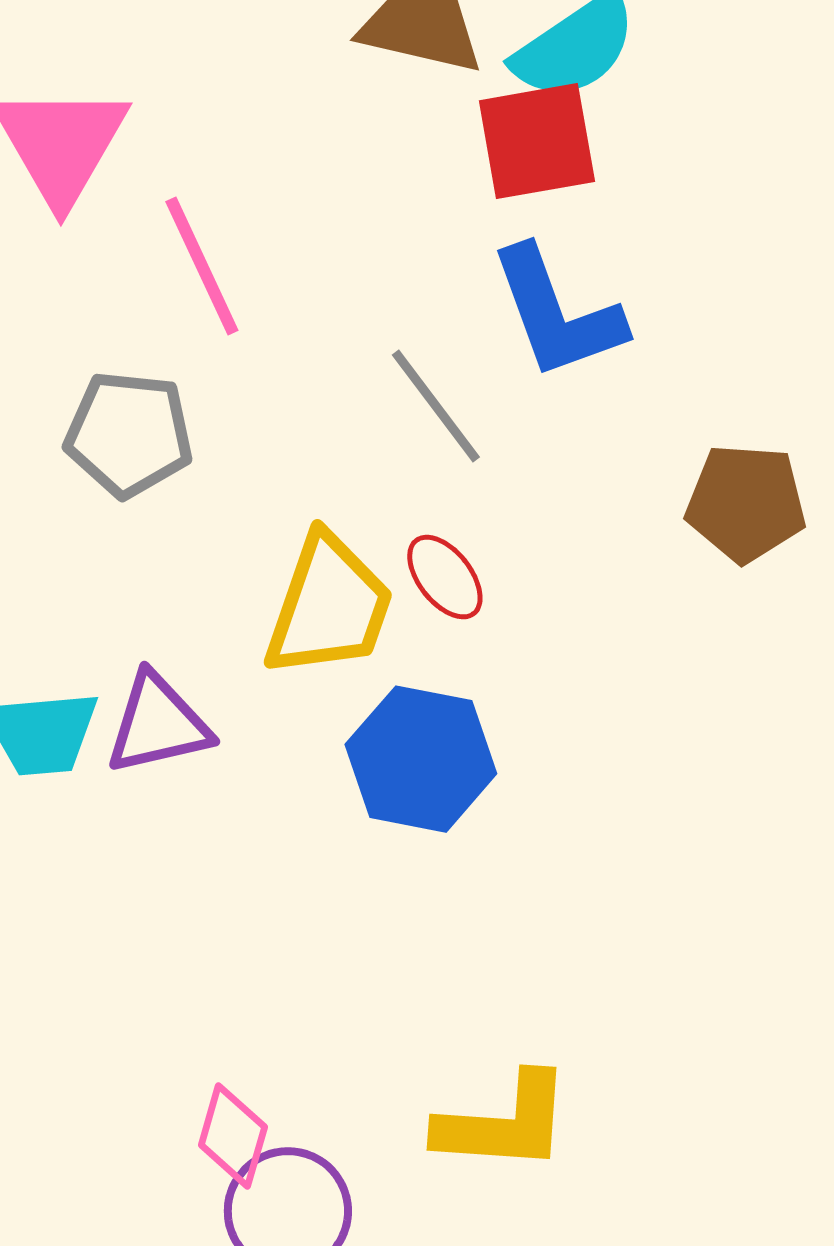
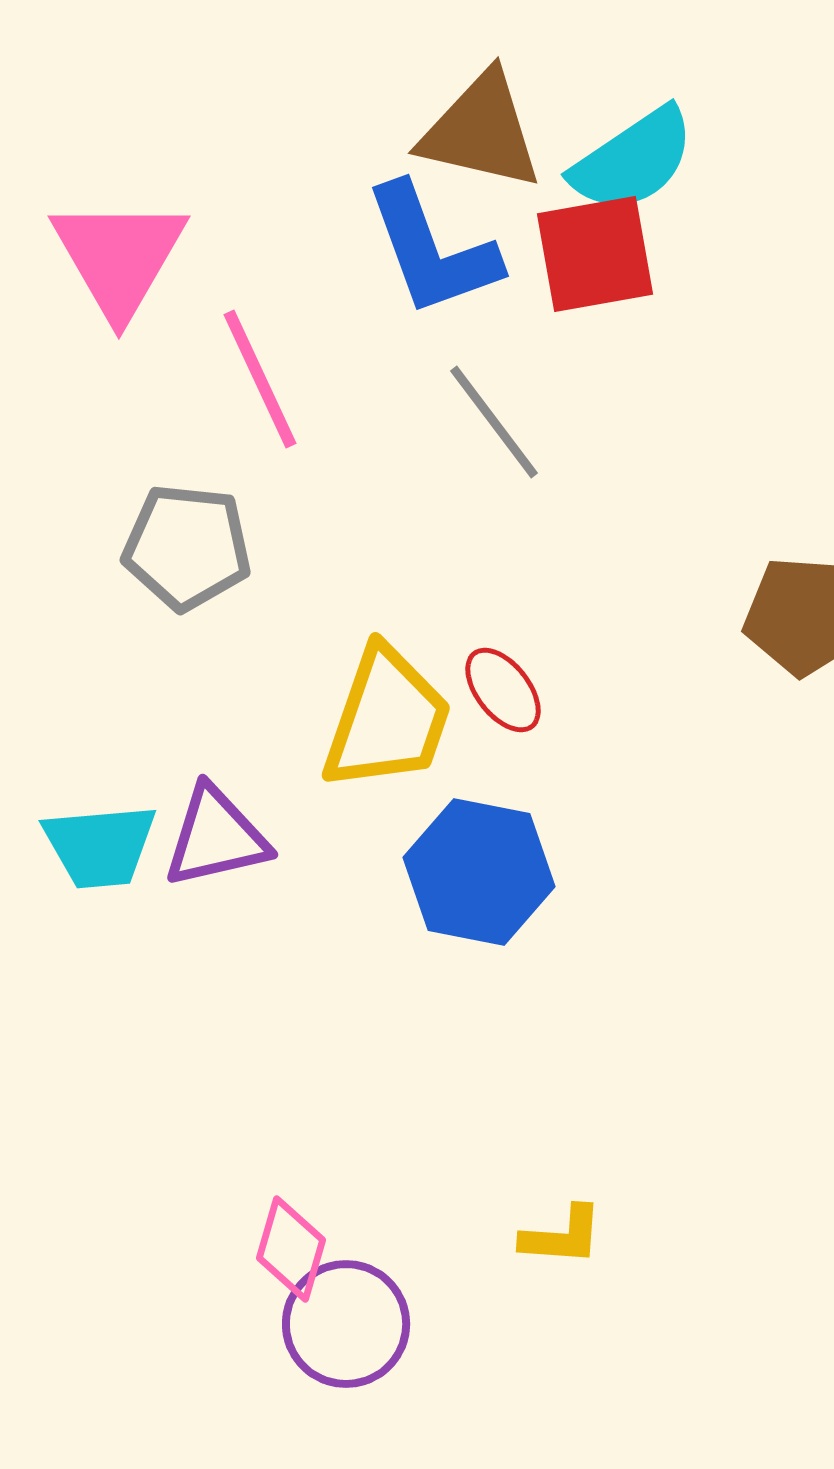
blue L-shape: (557, 313) -> (432, 250), moved
gray line: (436, 406) -> (494, 422), moved
yellow L-shape: (504, 1123) -> (562, 1236), size x0.6

